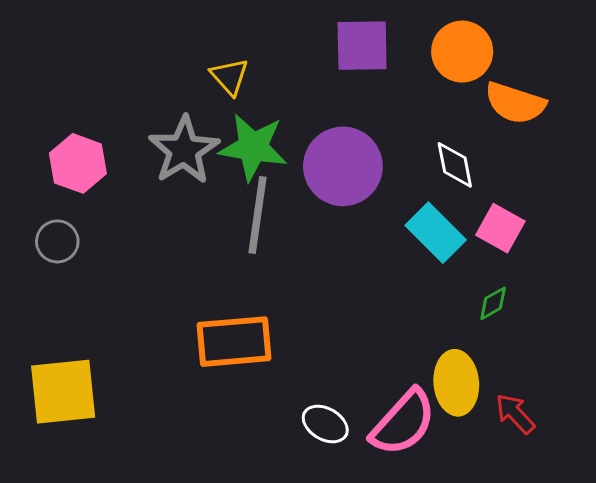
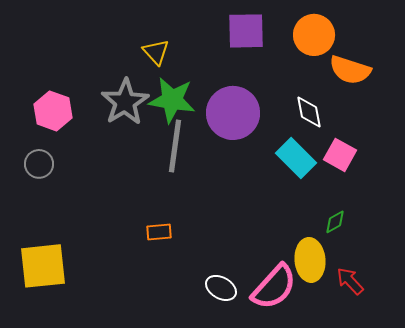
green diamond: (493, 303) -> (335, 222), moved
orange rectangle: (234, 342) -> (159, 232), size x0.5

